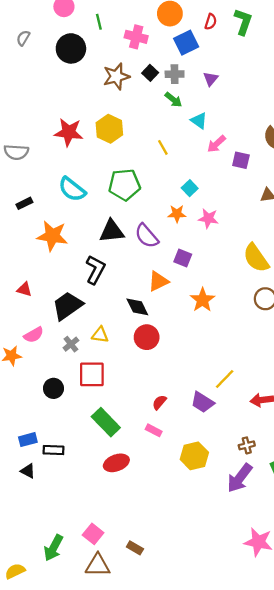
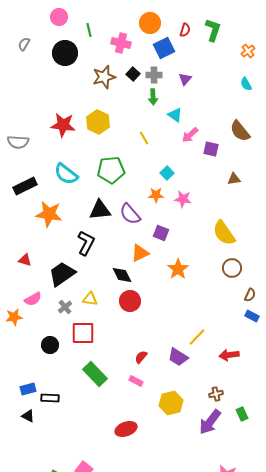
green arrow: (173, 100) -> (153, 97), turned 49
black rectangle: (24, 203) -> (25, 186), size x1.6
red ellipse: (116, 463) -> (126, 429), moved

